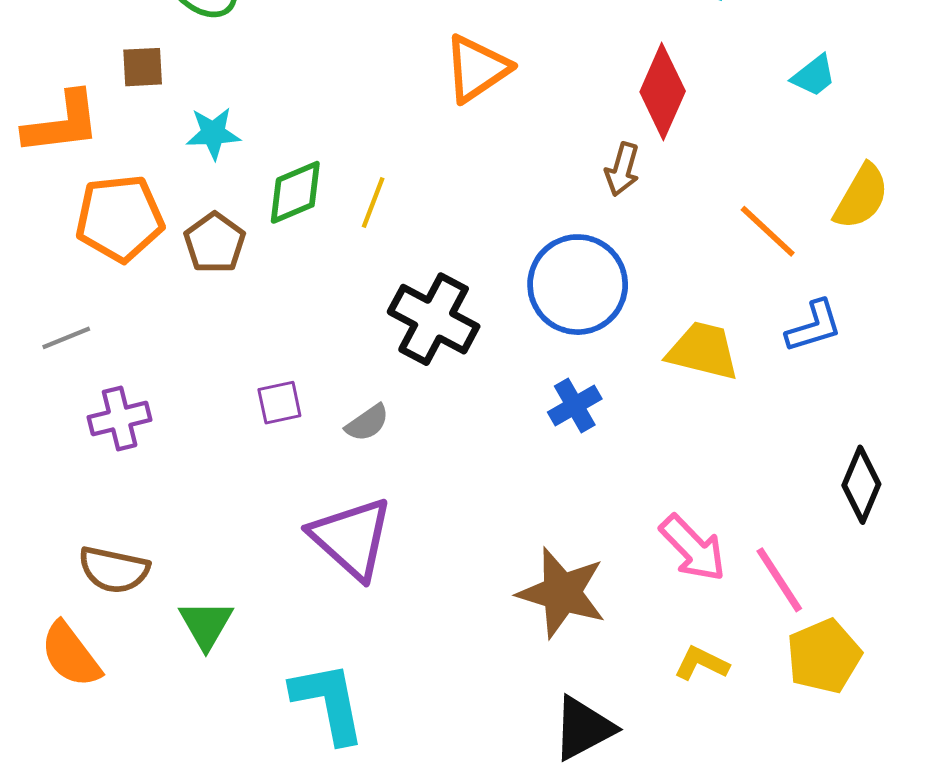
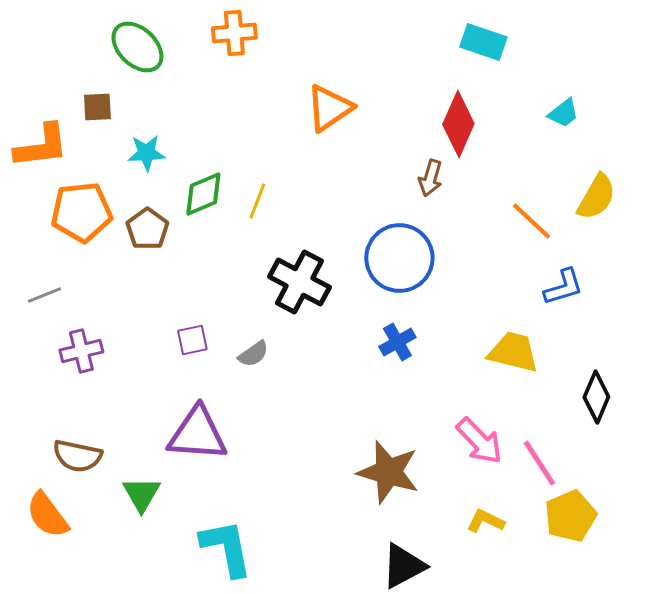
yellow trapezoid: (703, 351) -> (513, 352), moved
purple triangle: (351, 538) -> (197, 434), moved, turned -38

